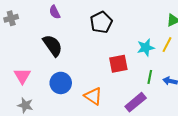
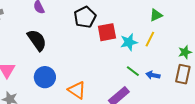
red square: (118, 64) -> (107, 32), moved
green line: (150, 77) -> (133, 71), turned -64

